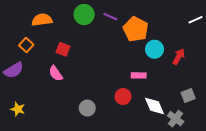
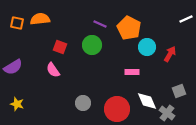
green circle: (84, 15) -> (92, 45), moved
purple line: (110, 17) -> (100, 24), moved
orange square: (26, 45) -> (17, 23), moved, turned -32
red circle: (123, 97) -> (117, 109), moved, size x1.6

